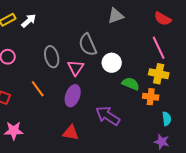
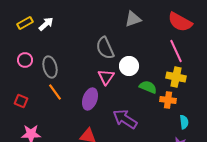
red semicircle: (163, 19) -> (180, 22), size x1.4
gray ellipse: (52, 57) -> (50, 67), moved
pink triangle: (76, 68) -> (106, 77), moved

